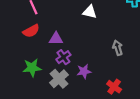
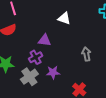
purple triangle: (56, 39) -> (45, 40), moved

